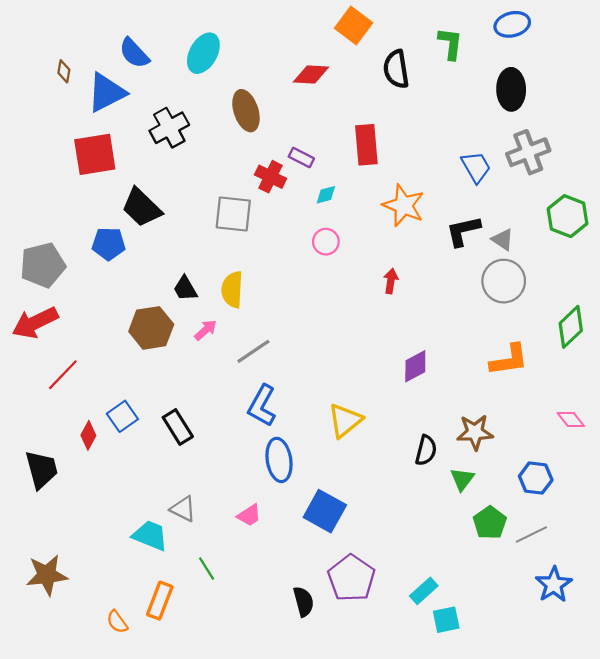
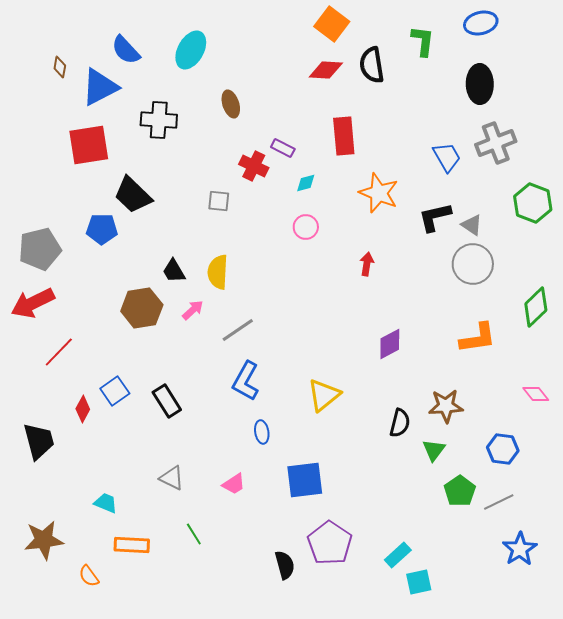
red diamond: (311, 74) -> (326, 70), moved
brown ellipse: (246, 111) -> (231, 104), size x0.7
black cross: (169, 128) -> (159, 120), turned 33
gray square: (233, 214) -> (219, 201), size x0.6
blue ellipse: (279, 460) -> (262, 432), size x0.6
blue square: (325, 511) -> (305, 480), turned -36
cyan trapezoid: (150, 536) -> (106, 503), moved, size x0.7
orange rectangle: (160, 601) -> (132, 545), moved, turned 72
orange semicircle: (117, 622) -> (89, 576), moved

